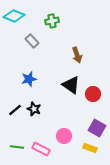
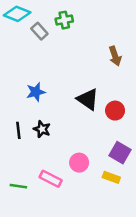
gray rectangle: (32, 41) -> (39, 31), moved
brown arrow: (77, 55) -> (115, 56), moved
black line: (15, 110) -> (18, 130), turned -56
green line: (17, 147) -> (18, 186), moved

